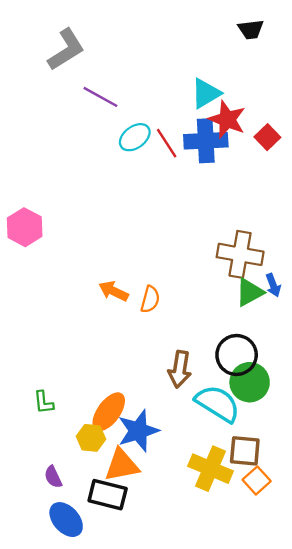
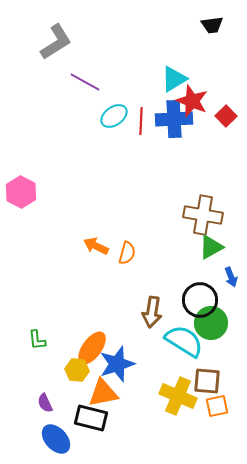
red line: (167, 143) -> (141, 121), turned 36
blue arrow: (273, 285) -> (231, 277), moved
orange square: (257, 480) -> (217, 406), turned 30

